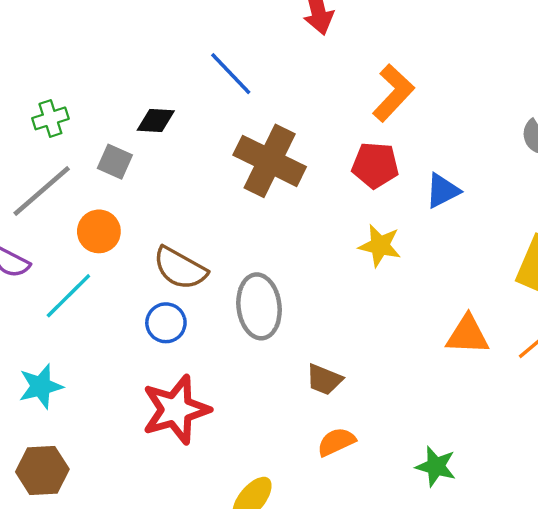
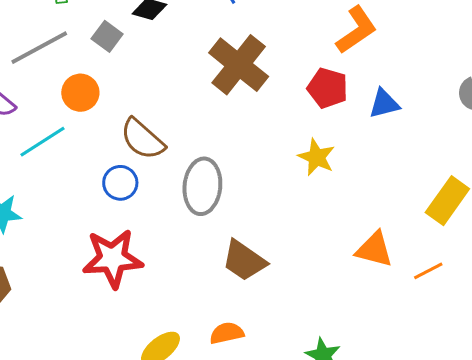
blue triangle: (443, 191) -> (384, 104), moved
brown trapezoid: (324, 380) -> (244, 261), size x1.4
orange semicircle: (336, 442) -> (227, 333), moved

